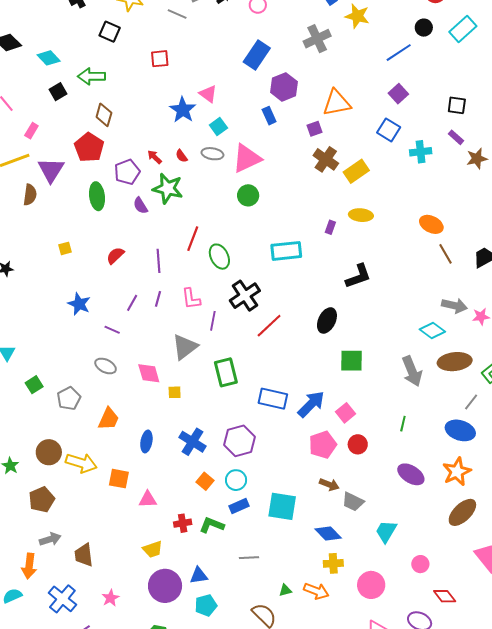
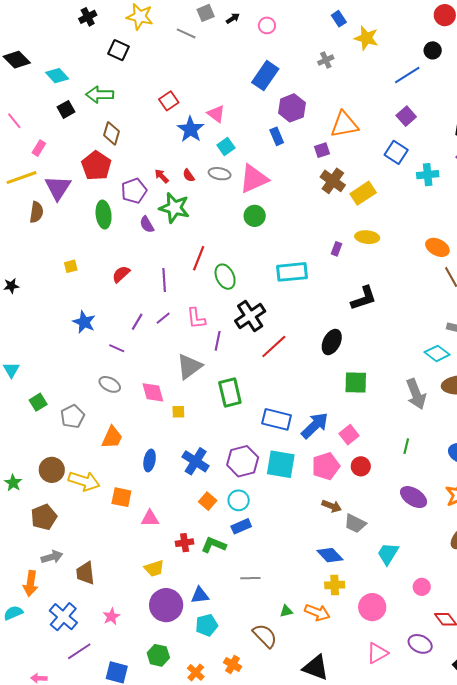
gray cross: (317, 39) -> (326, 60), size x0.6
red square: (160, 59) -> (169, 101), moved, turned -30
purple line: (158, 299) -> (163, 318), turned 35
cyan square: (282, 506) -> (281, 464), moved

